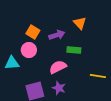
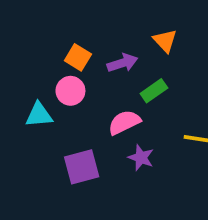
green rectangle: (74, 50) -> (154, 91), turned -40
purple star: (59, 88) -> (141, 158), moved

